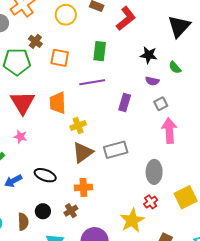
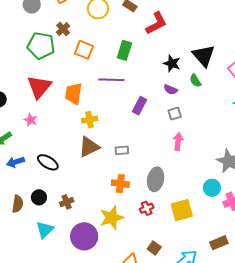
black triangle: (179, 26) -> (204, 56), moved, turned -35
pink arrow: (169, 131) -> (178, 142), size x0.7
gray rectangle: (116, 150) -> (122, 150), size x0.6
orange cross: (83, 187) -> (120, 184), moved
yellow star: (132, 220) -> (112, 218), moved

